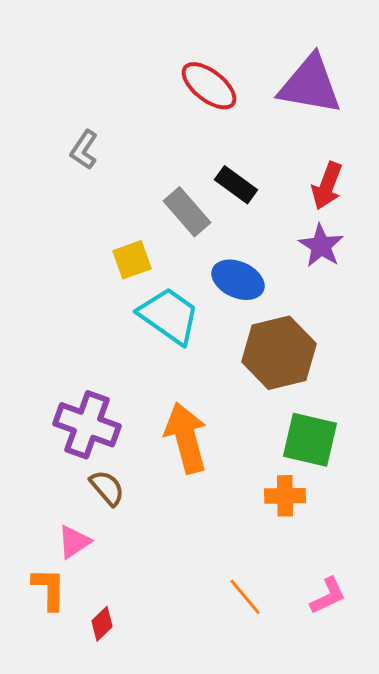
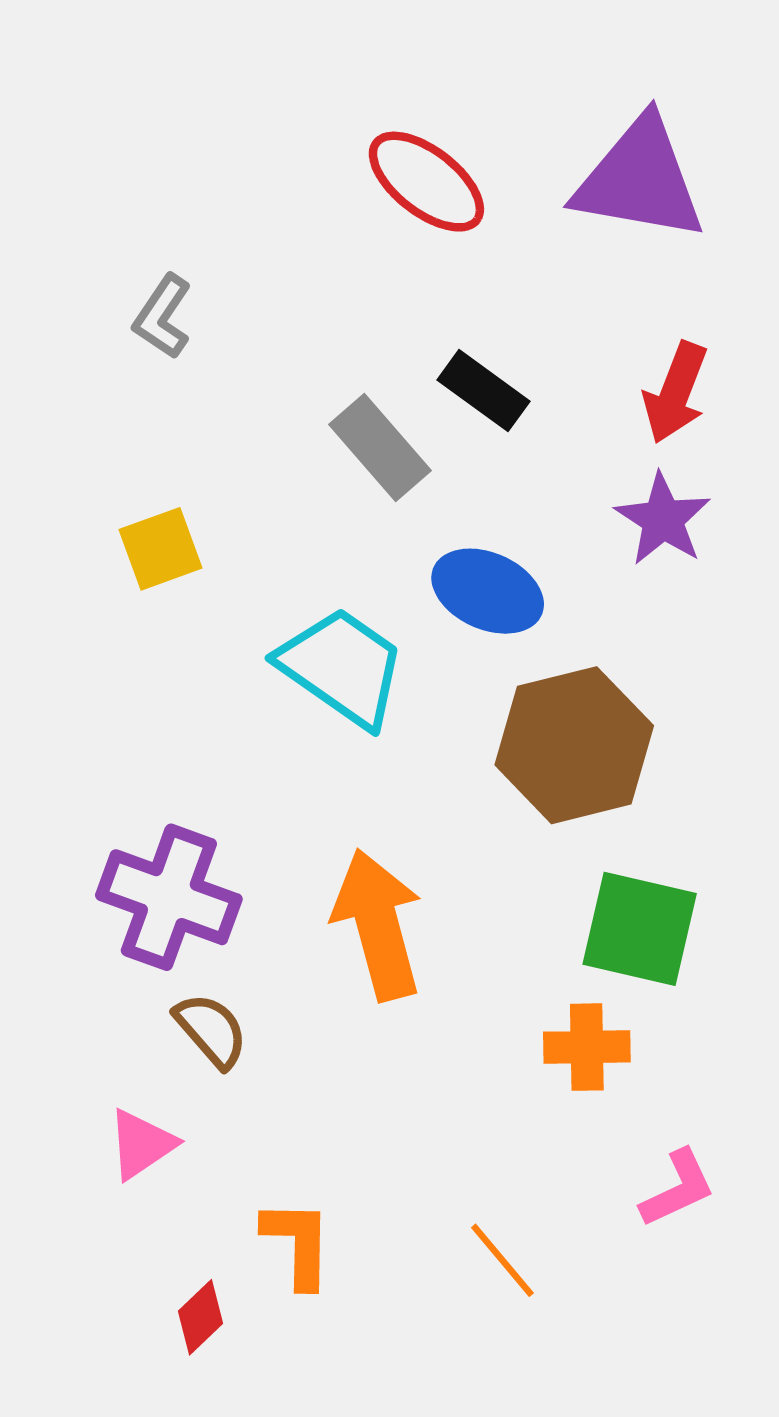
yellow square: (132, 260) -> (160, 549), moved
orange L-shape: (49, 589) -> (298, 1243), moved
pink L-shape: (328, 596) -> (678, 1188), moved

